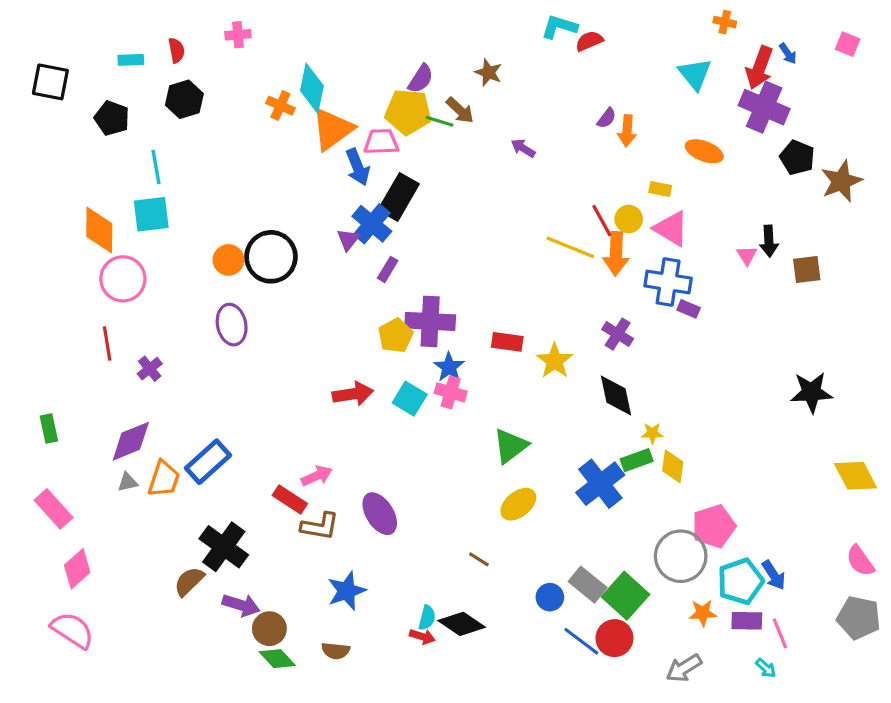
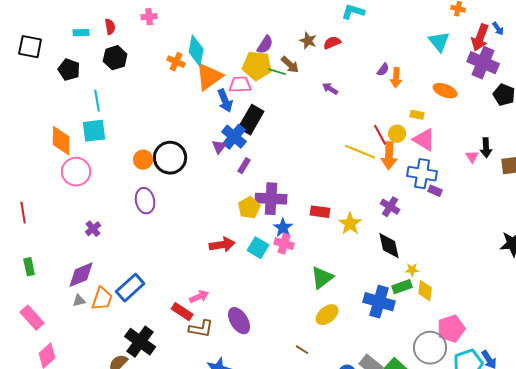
red semicircle: (589, 41) -> (332, 43), moved
red line: (107, 343) -> (23, 213), moved
blue cross: (600, 484) -> (379, 302), turned -36

